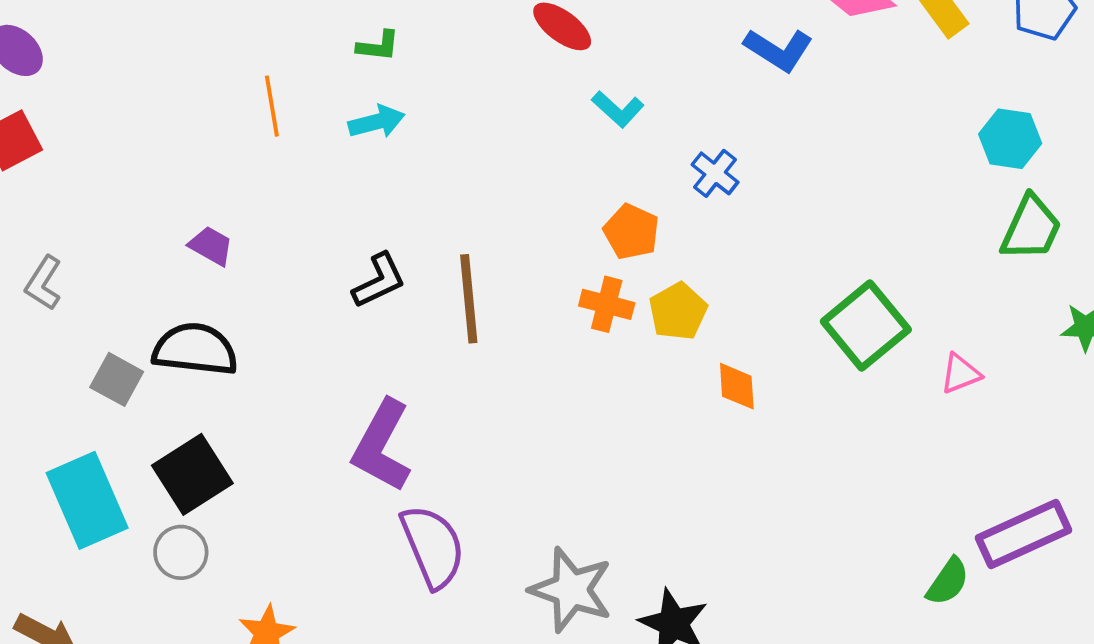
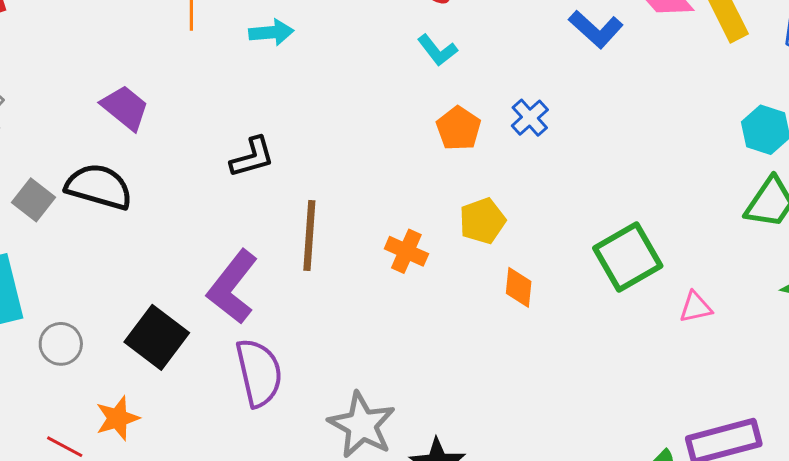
cyan L-shape: (618, 109) -> (437, 50), moved
orange pentagon: (631, 232) -> (459, 128), moved
purple trapezoid: (211, 246) -> (125, 108), size x1.4
brown line: (469, 299) -> (309, 236), moved
orange cross: (607, 304) -> (406, 251), moved
black square: (192, 474) -> (157, 337), moved, turned -30

